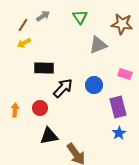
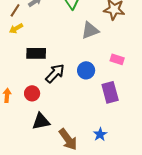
blue star: (119, 133) -> (100, 134), moved

